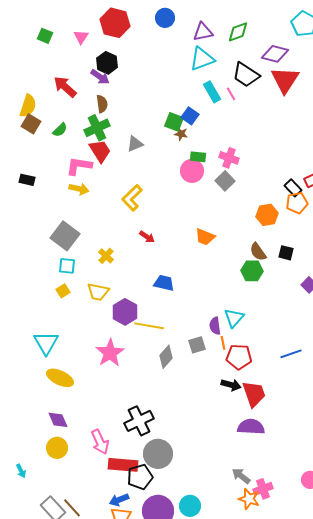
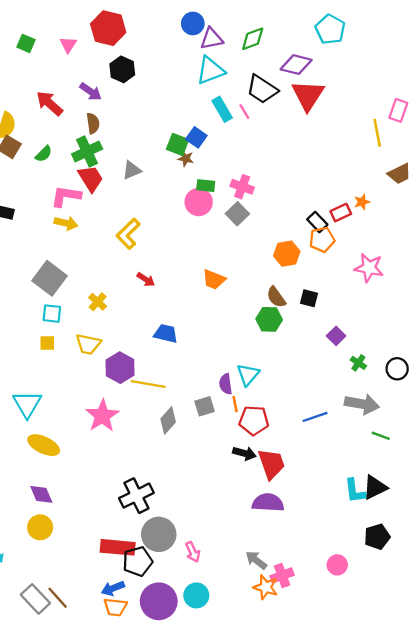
blue circle: (165, 18) -> (193, 23), moved
black hexagon: (107, 63) -> (122, 69), moved
yellow square: (63, 291) -> (47, 343), turned 32
pink arrow: (100, 442) -> (193, 552), moved, size x0.7

